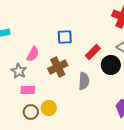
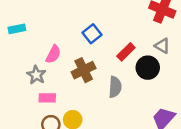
blue square: (65, 37) -> (92, 34), turned -35

